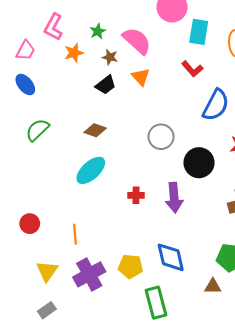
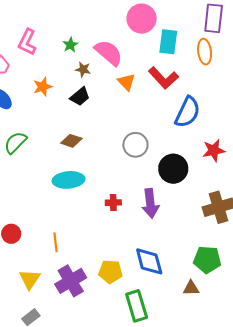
orange star: (74, 53) -> (43, 87), moved
red L-shape: (192, 69) -> (163, 78), size x1.4
orange triangle: (141, 77) -> (127, 82), moved
cyan ellipse: (91, 170) -> (69, 180), turned 40

